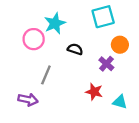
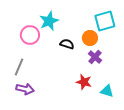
cyan square: (103, 17) -> (105, 21), moved
orange circle: (120, 45) -> (90, 38), moved
gray line: (46, 75) -> (19, 67), moved

